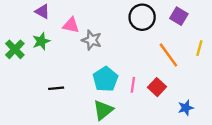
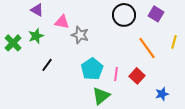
black line: (56, 88) -> (47, 65), moved, turned -48
green triangle: (103, 110) -> (101, 96), moved

